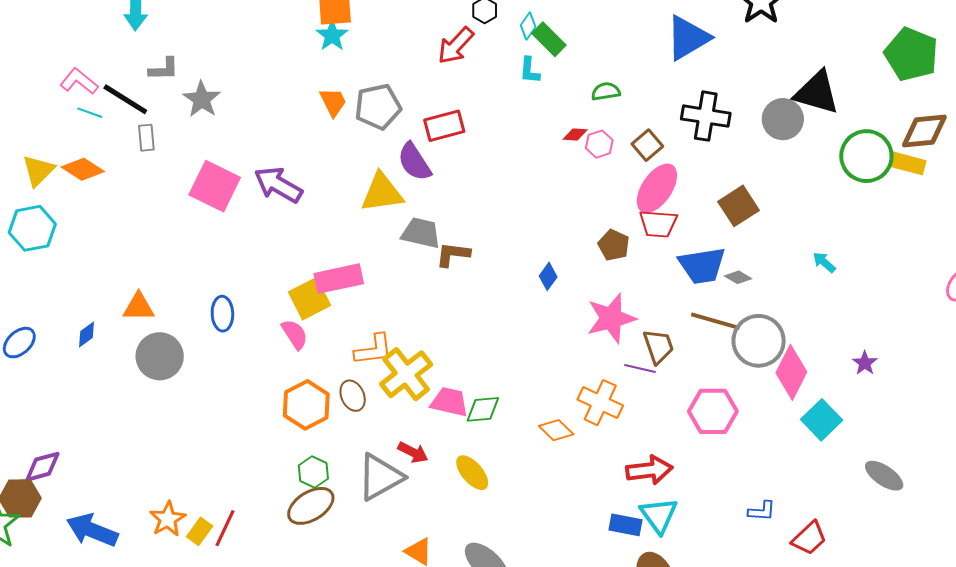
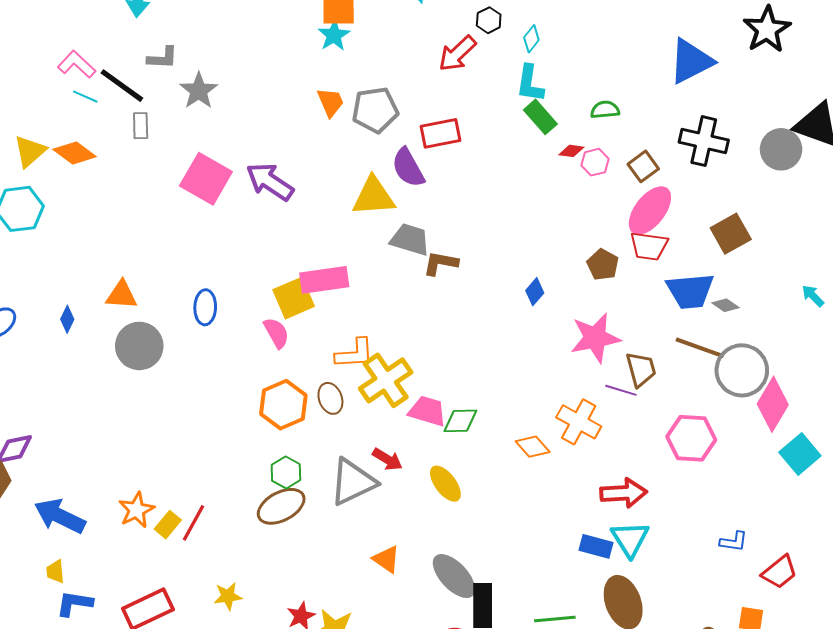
green rectangle: (549, 39) -> (540, 117), moved
cyan L-shape: (530, 70) -> (530, 83), size x1.4
blue diamond: (87, 335) -> (67, 319), turned -32

